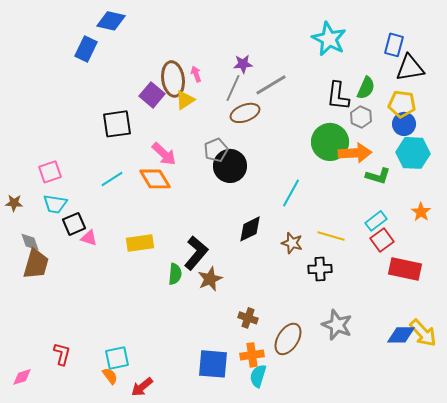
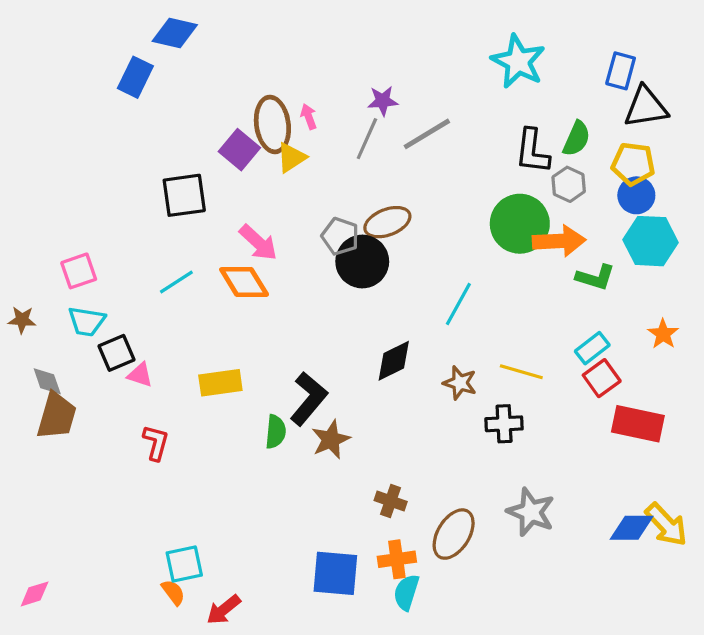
brown ellipse: (245, 113) -> (387, 222), moved
gray pentagon: (216, 150) -> (340, 236), turned -30
red L-shape: (62, 354) -> (156, 443), moved

